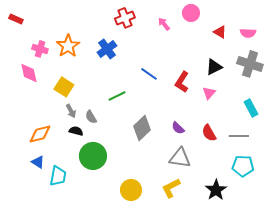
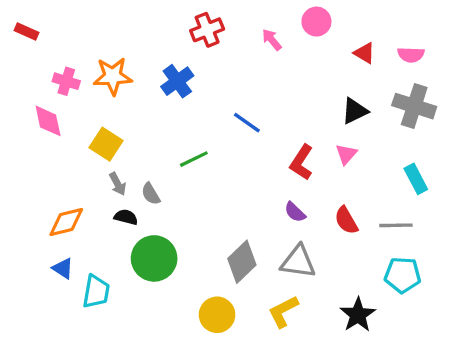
orange star: (68, 46) -> (113, 76), turned 30
red L-shape: (182, 82) -> (302, 162), moved
gray diamond: (142, 128) -> (242, 262), moved

